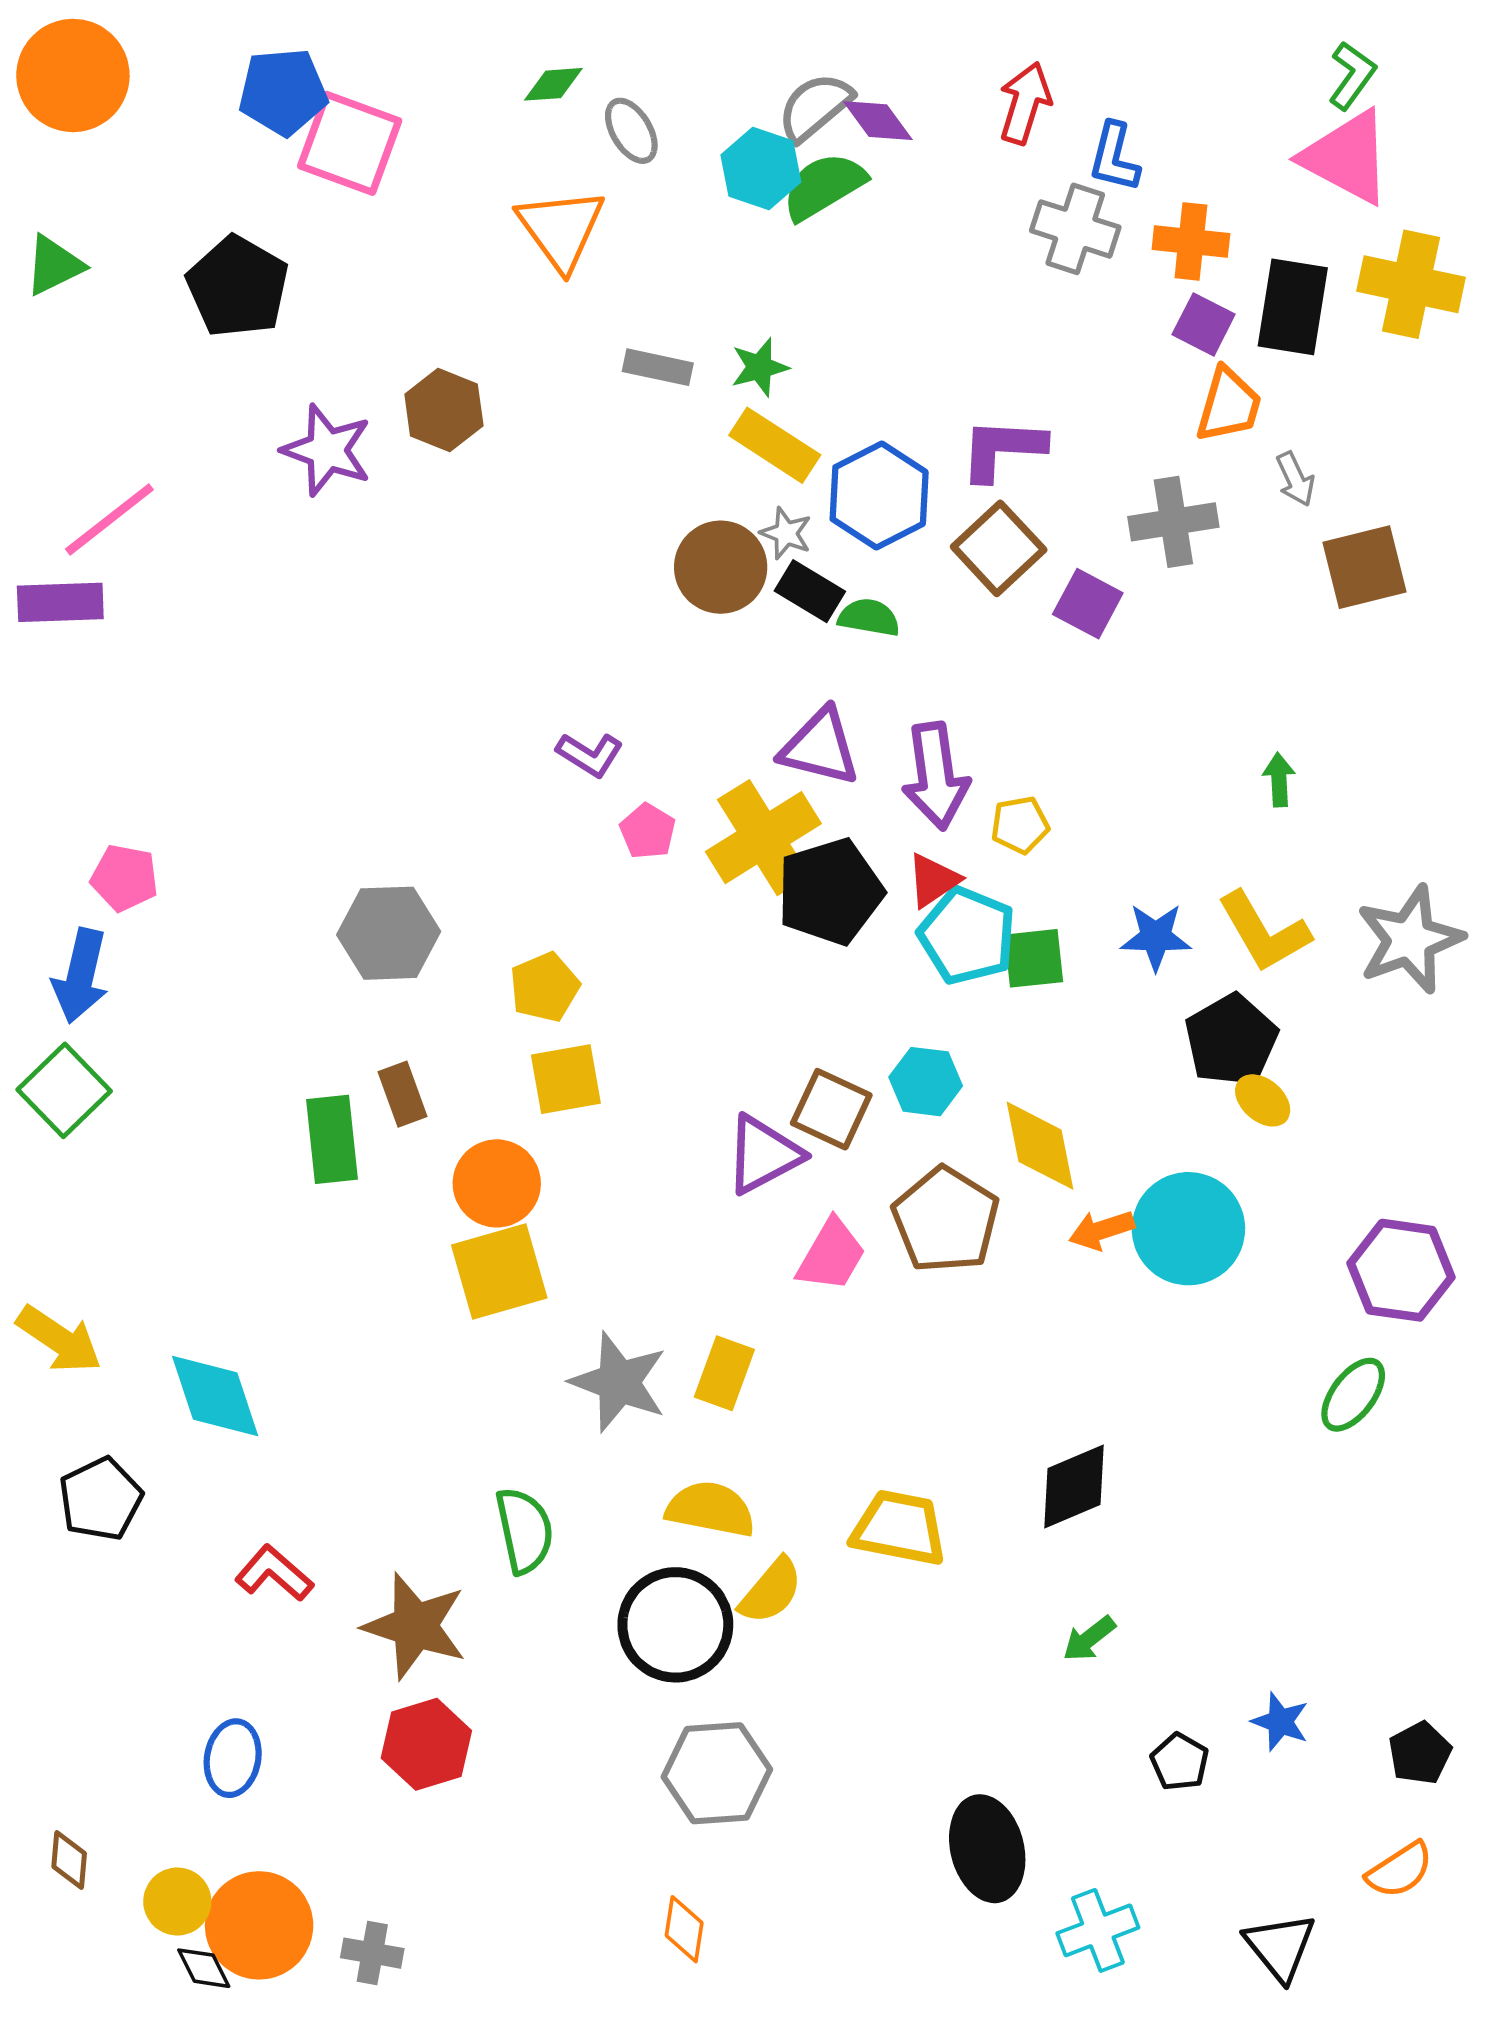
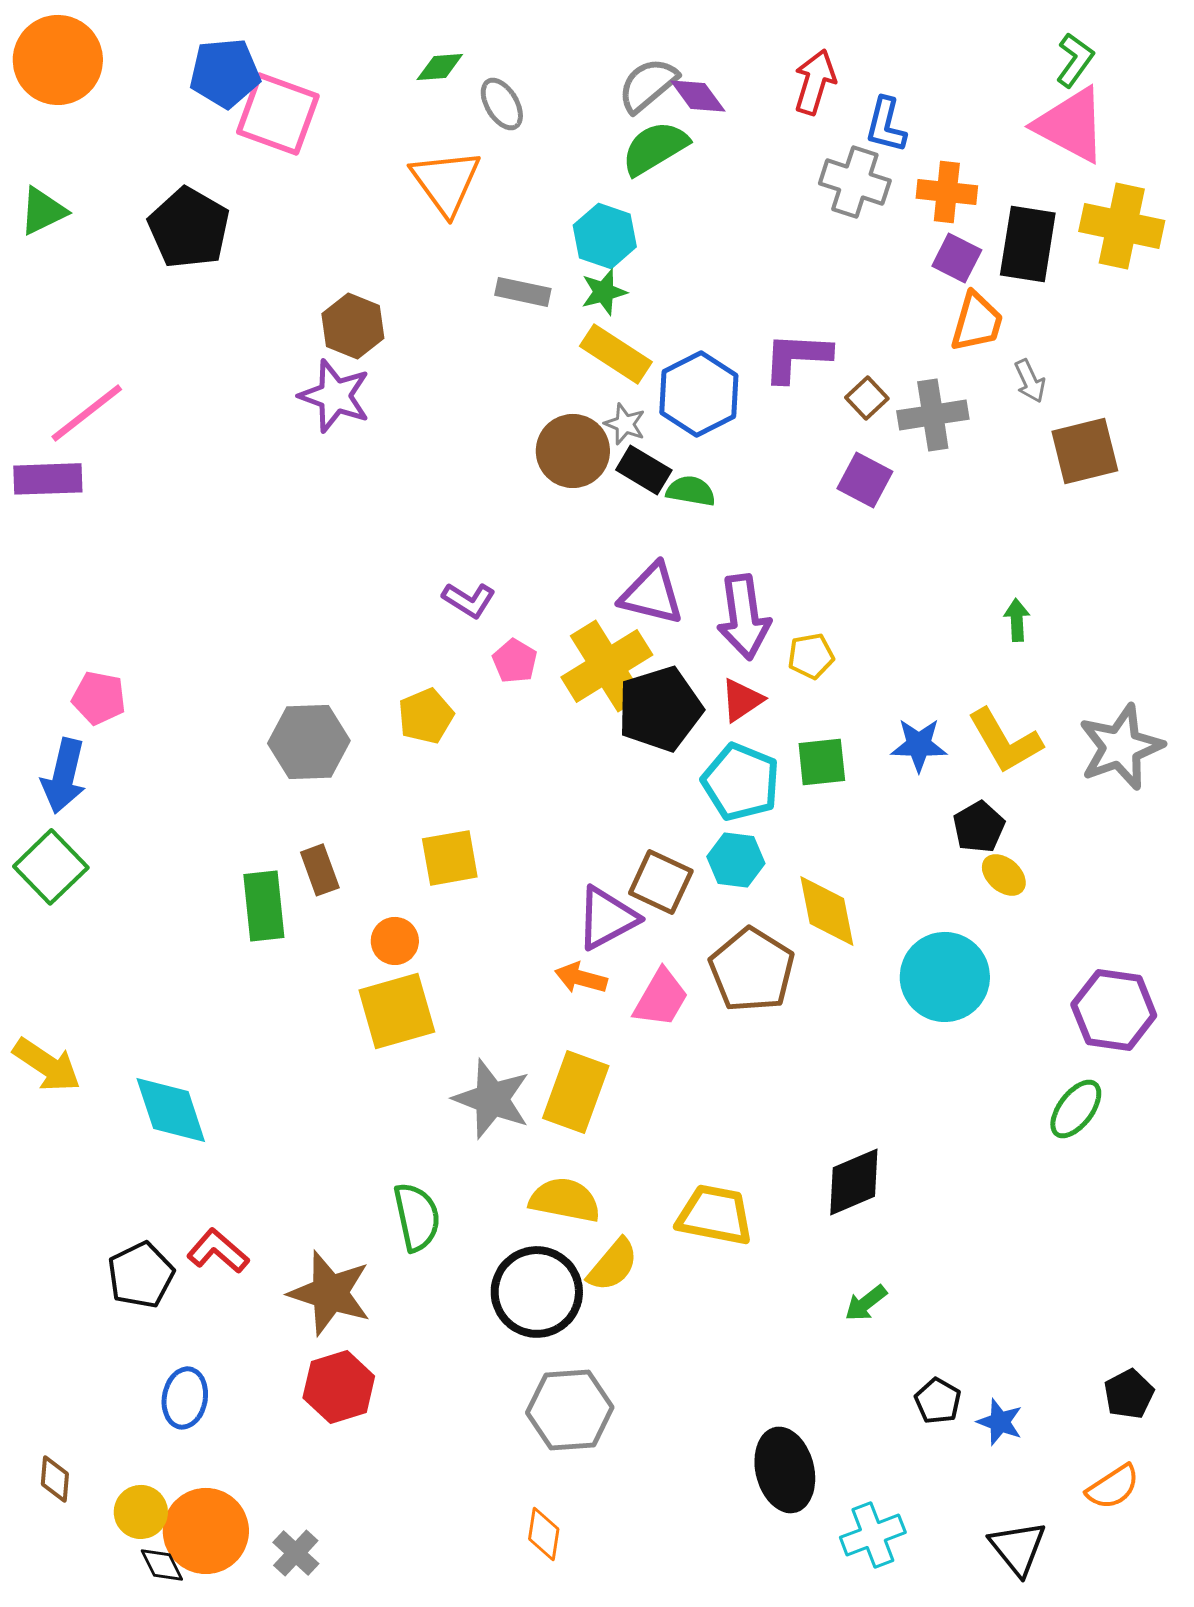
cyan hexagon: (761, 169) -> (605, 236), moved
purple star: (327, 450) -> (335, 396), moved
brown square: (999, 548) -> (867, 398), moved, size x0.6
cyan pentagon: (967, 936) -> (741, 782), moved
yellow pentagon: (545, 987) -> (426, 716), moved
black pentagon: (1231, 1040) -> (979, 827), size x0.7
orange circle: (497, 1183) -> (395, 941), size x0.7
orange arrow: (1102, 1230) -> (581, 978), moved, turned 33
yellow rectangle: (724, 1373) -> (576, 1092), size x1.4
black pentagon: (101, 1499) -> (141, 1275), moved
blue star: (1280, 1722) -> (1000, 1422), moved
gray cross: (372, 1953) -> (296, 1553), turned 33

